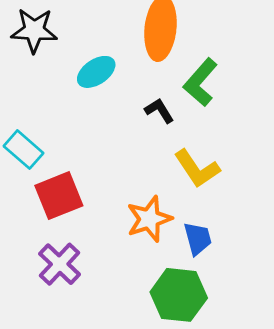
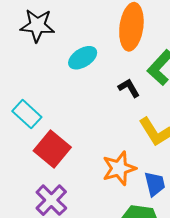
red square: (59, 196) -> (52, 149), turned -30

